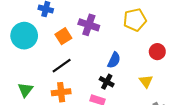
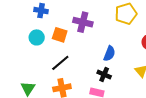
cyan circle: (24, 36) -> (37, 37), moved, size x0.6
orange square: (63, 36) -> (60, 35), turned -35

